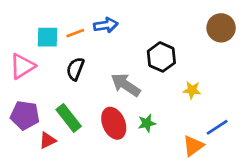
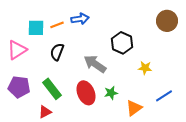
red triangle: (47, 140) -> (45, 112), moved
orange triangle: (193, 146) -> (134, 108), moved

